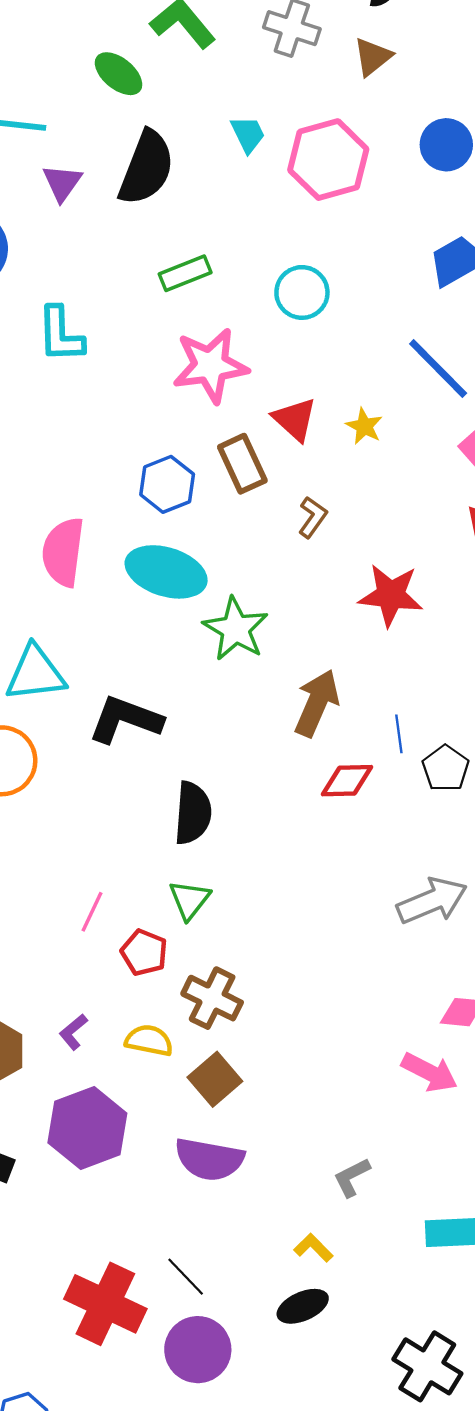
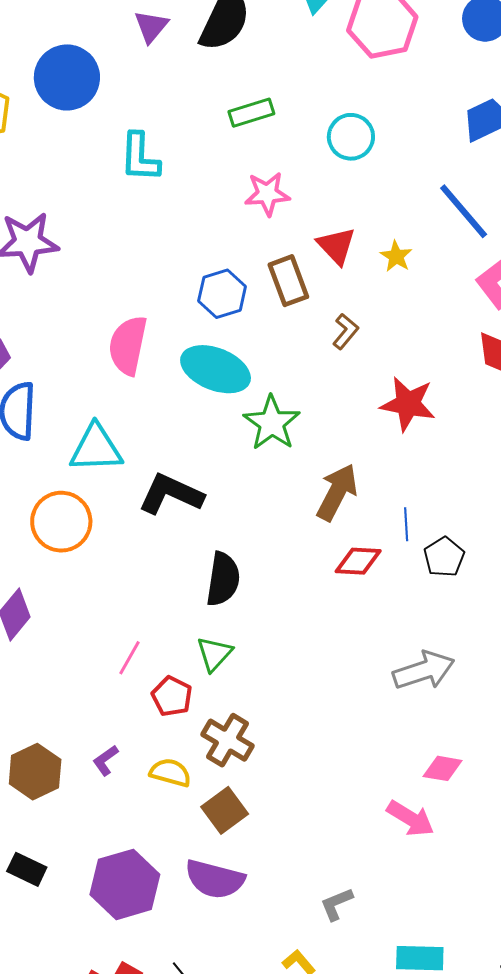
pink star: (210, 365) -> (267, 194), size x0.7
purple hexagon: (87, 1128) -> (125, 884), moved

